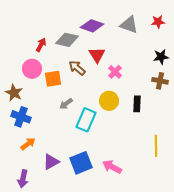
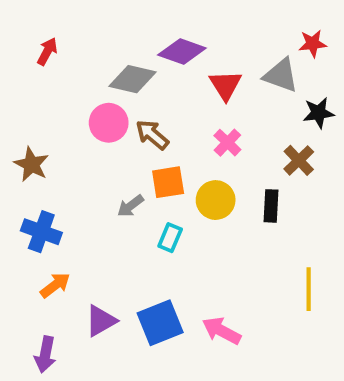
gray triangle: (129, 25) -> (281, 75), moved
red arrow: (41, 45) -> (47, 51), moved
red triangle: (97, 55) -> (225, 85), moved
pink circle: (32, 69) -> (109, 123), moved
orange square: (53, 79) -> (168, 182), moved
brown cross: (160, 81) -> (299, 160), moved, turned 35
brown star: (14, 93) -> (31, 164), moved
cyan rectangle: (86, 120) -> (170, 238), size x0.6

